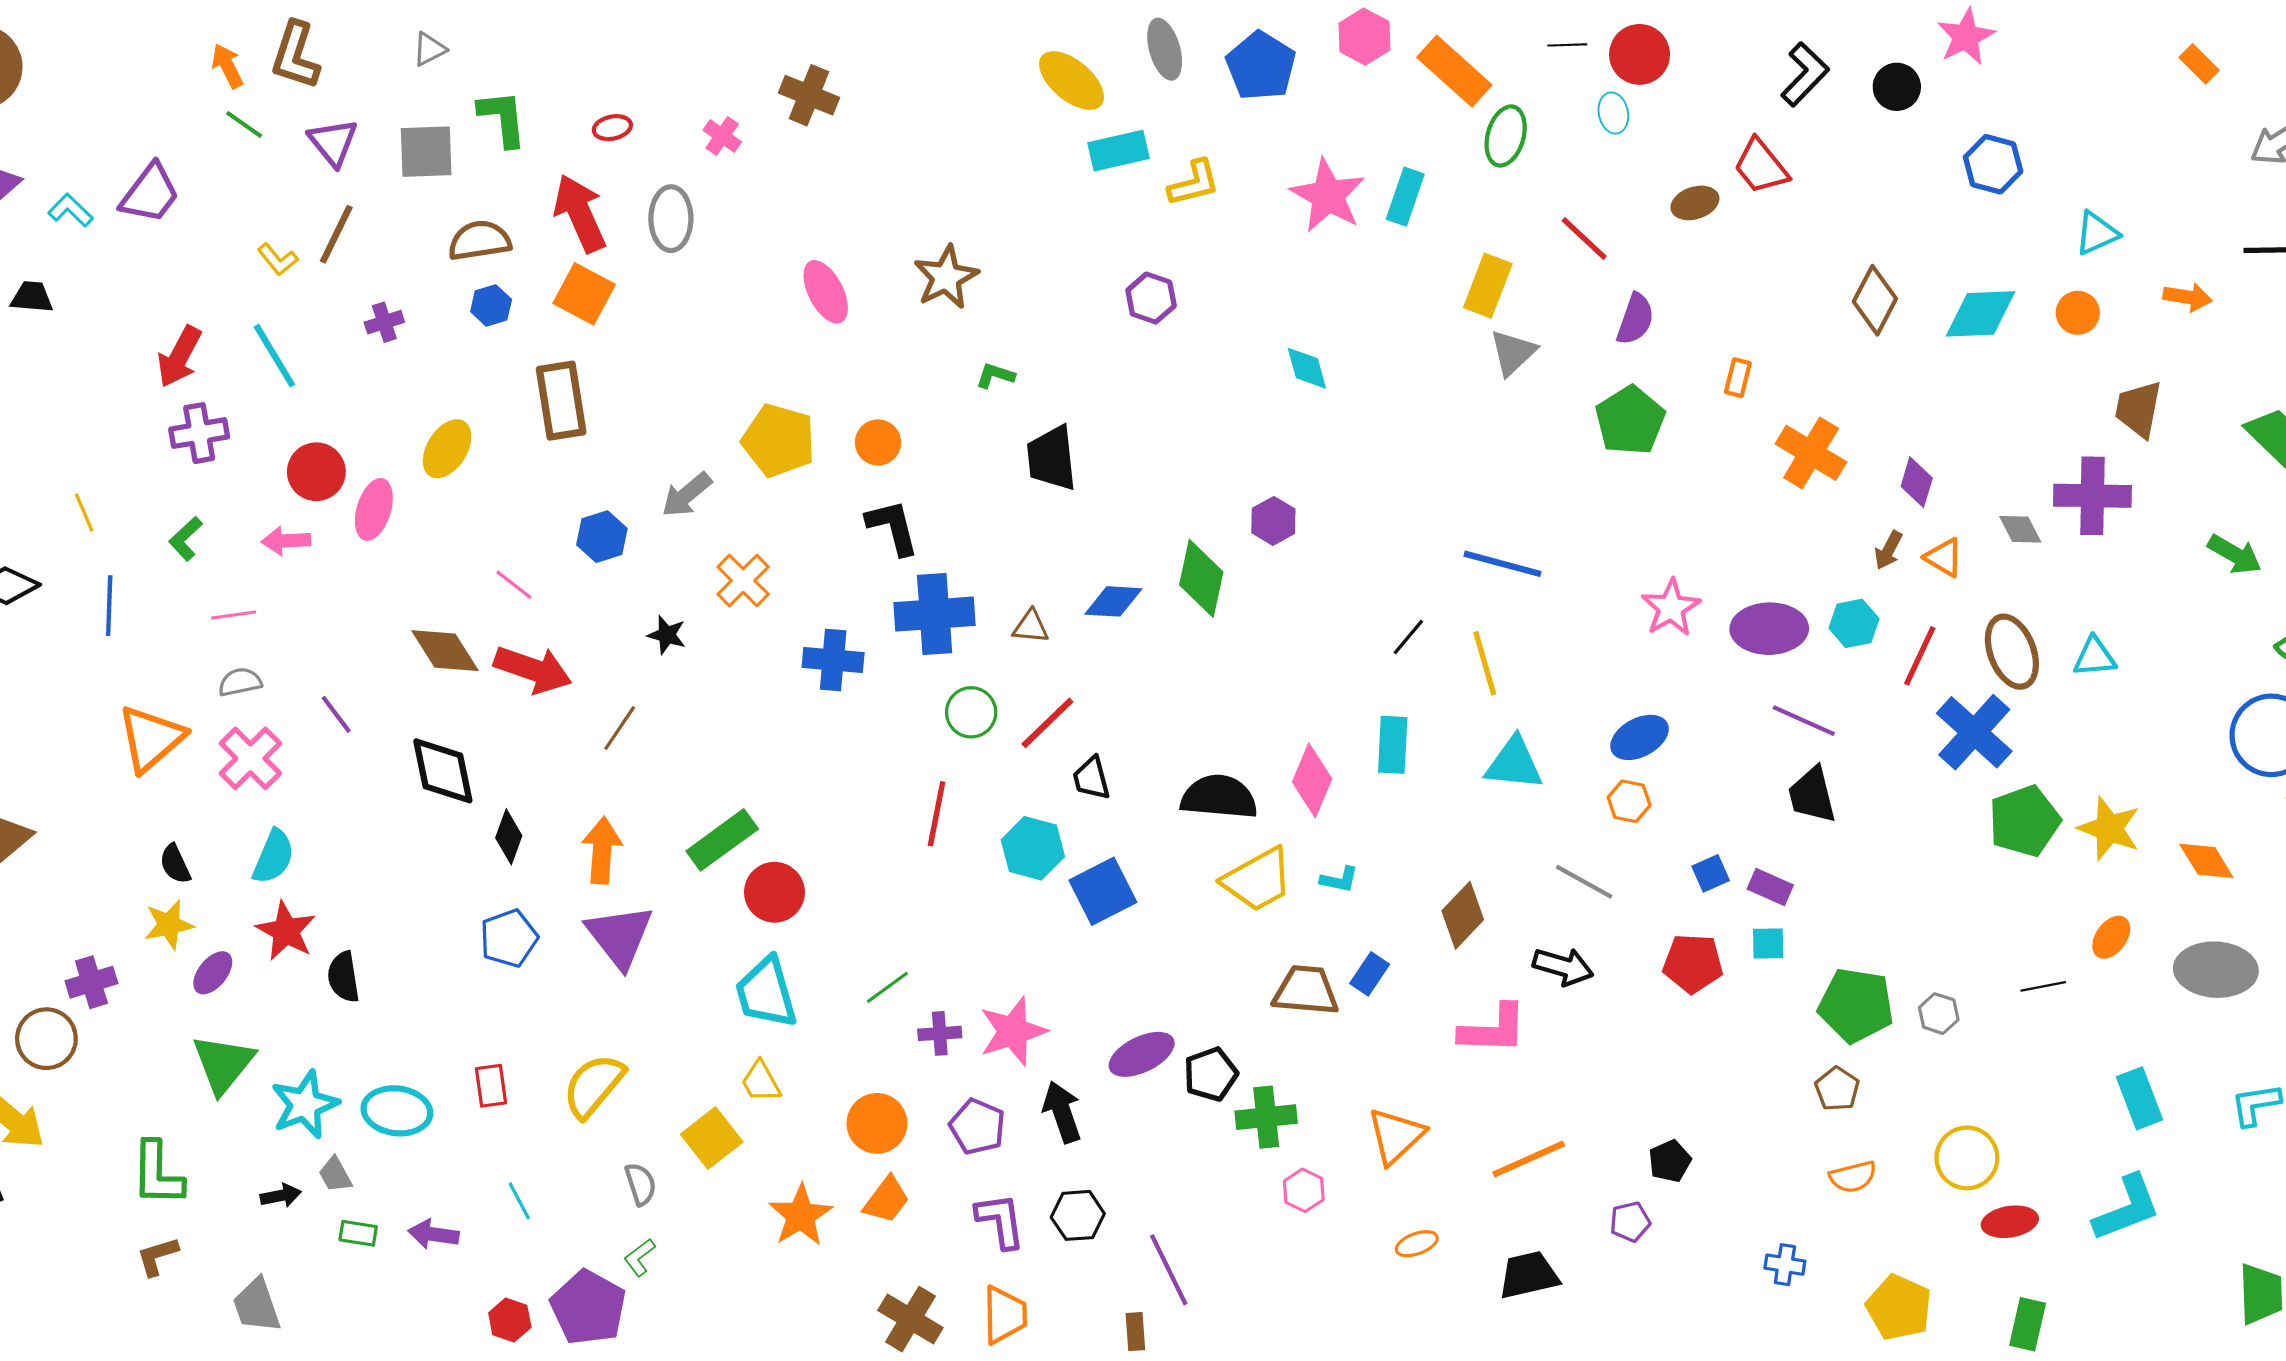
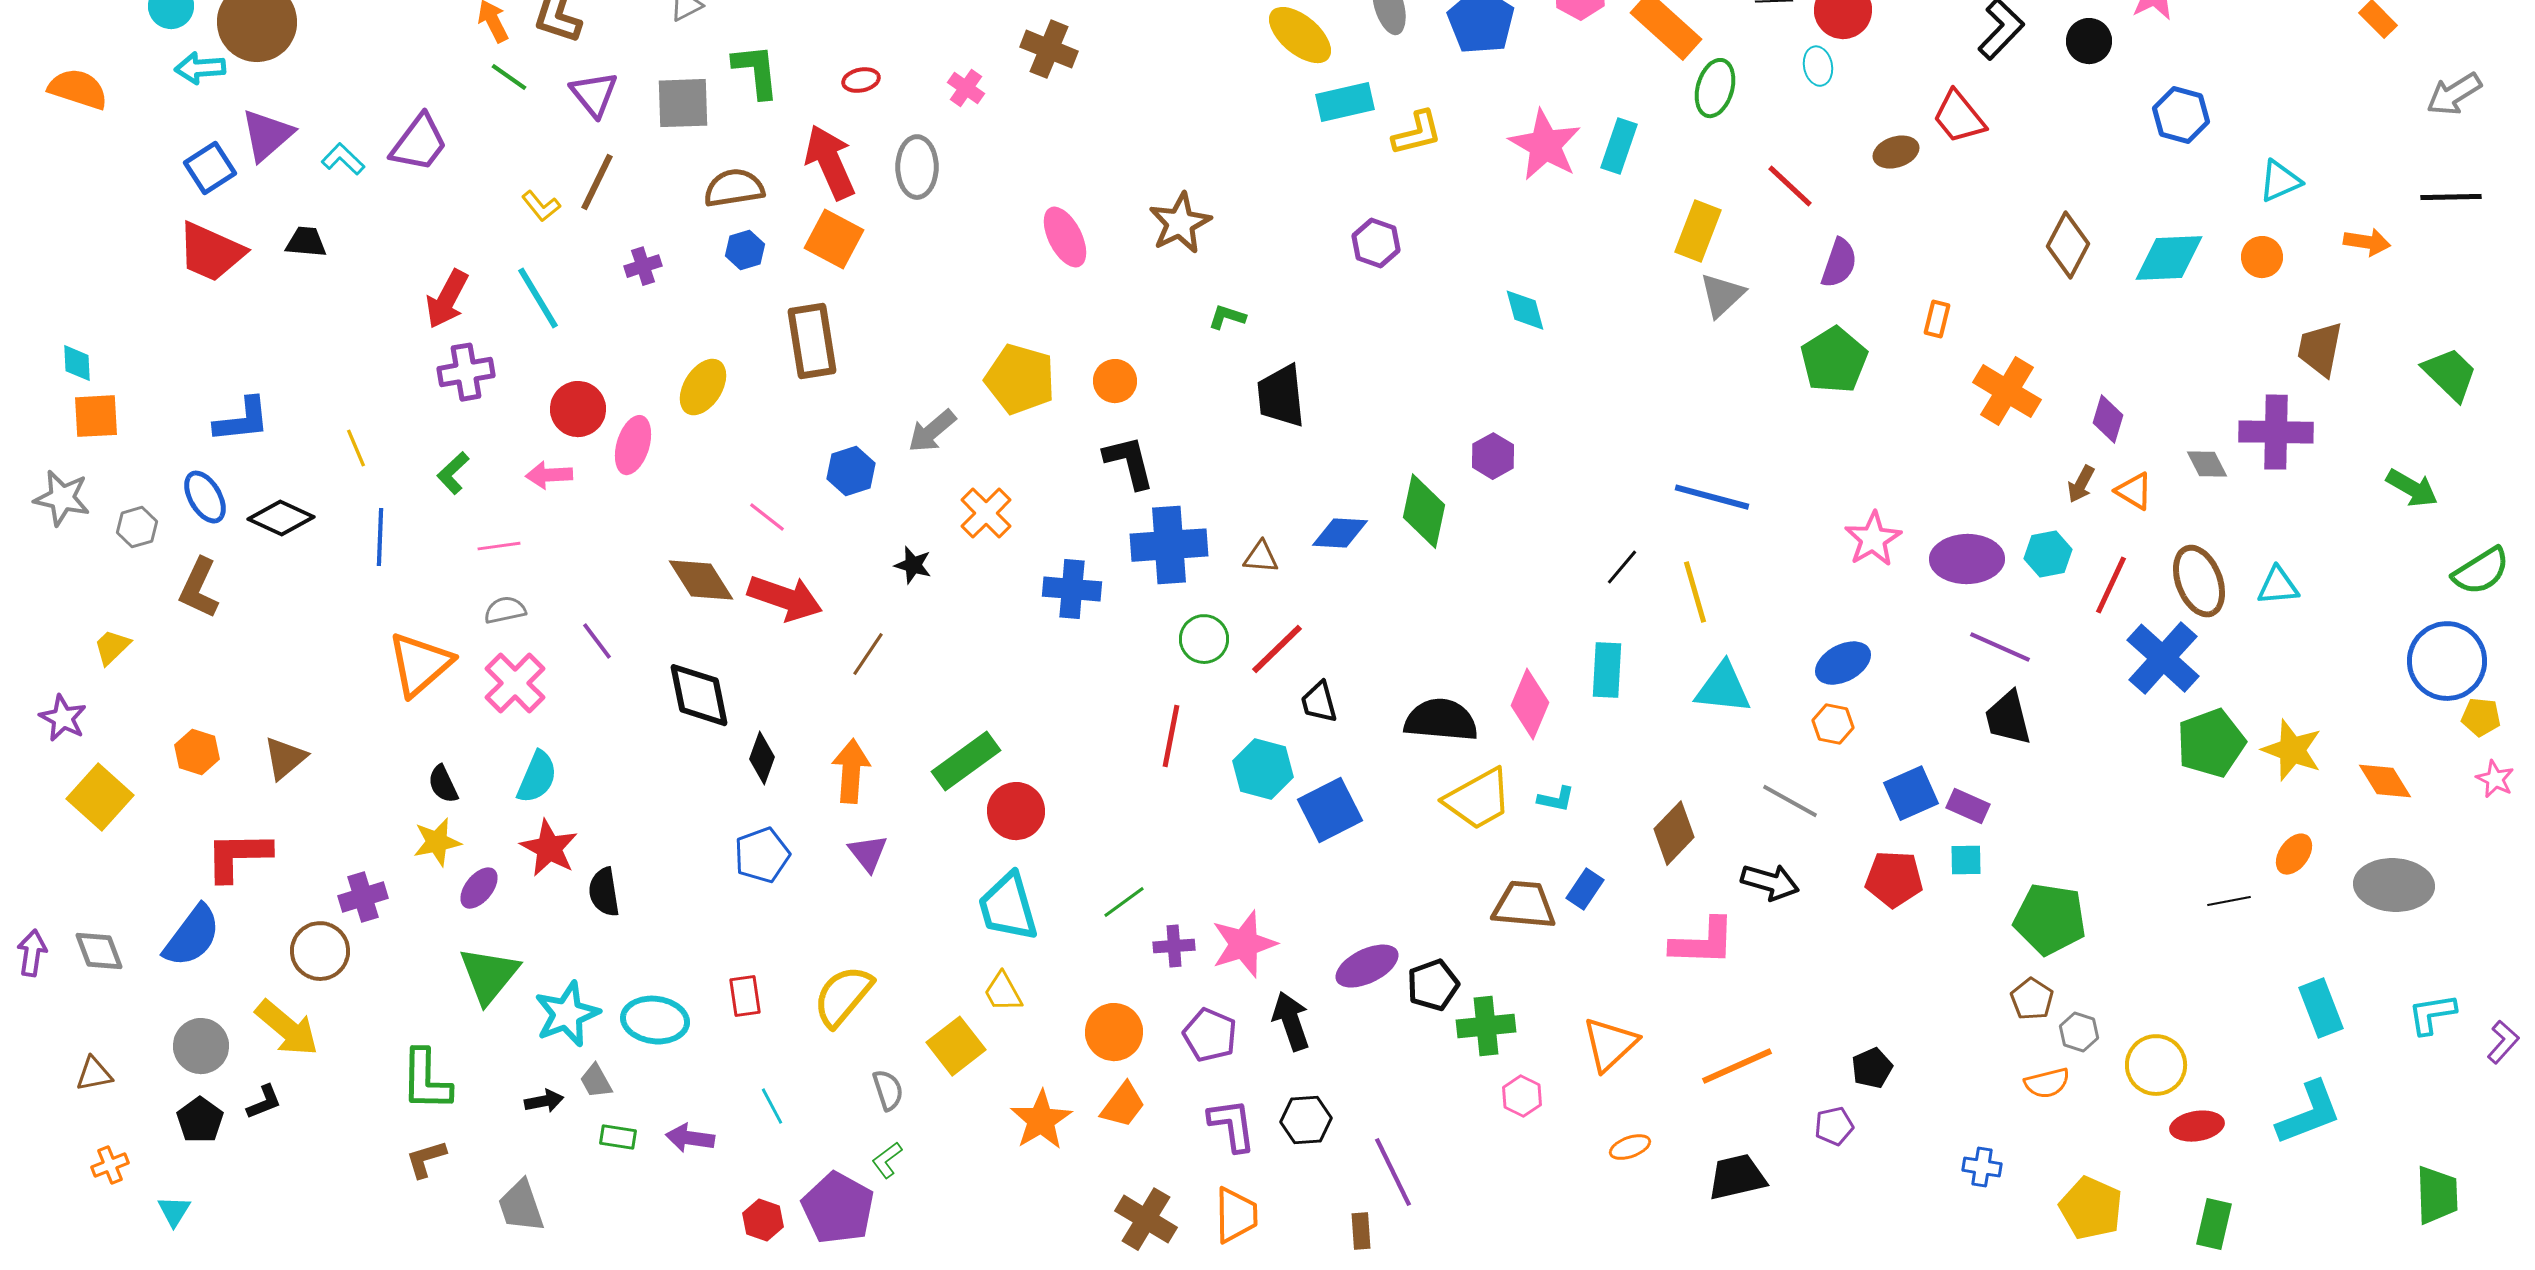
blue square: (1711, 873) -> (1911, 793), size x1.5
purple triangle: (620, 936) -> (868, 853), size x0.6
gray hexagon: (1939, 1014) -> (2079, 1032), moved

